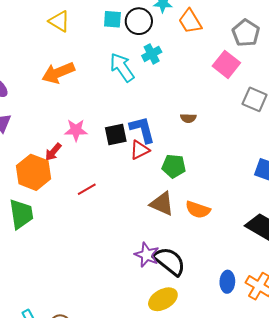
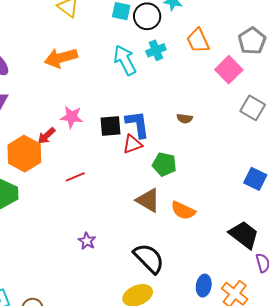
orange trapezoid: (190, 21) -> (198, 41), moved
purple star: (147, 255) -> (87, 241), moved, size x0.7

